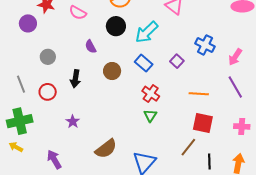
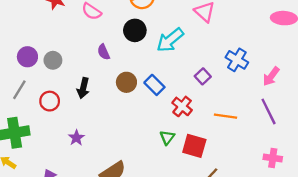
purple circle: (28, 23) -> (27, 57), moved
blue rectangle: (144, 63) -> (154, 85), moved
gray line: (21, 84) -> (19, 90), turned 48
red cross: (151, 94) -> (182, 106), moved
red square: (203, 123) -> (194, 146), moved

